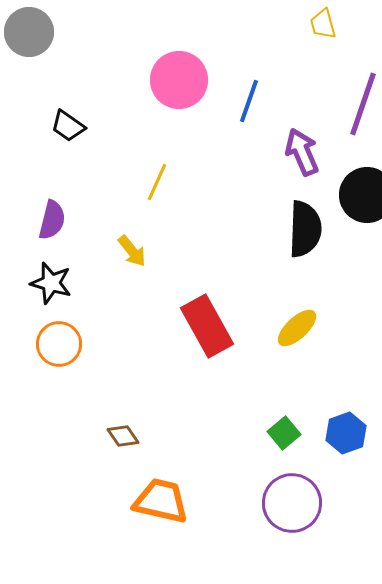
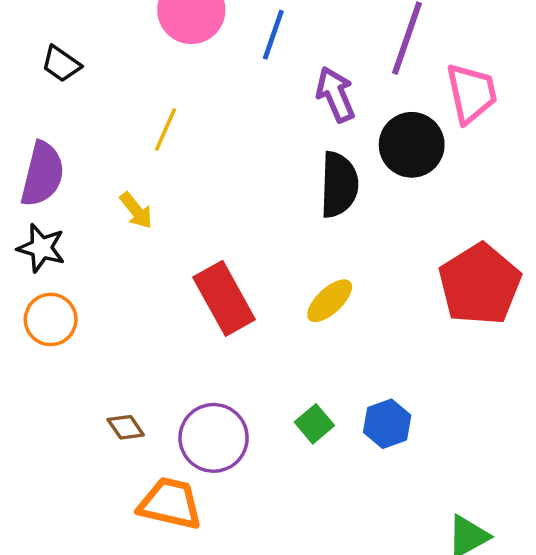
purple semicircle: (52, 220) -> (42, 174), size x1.4
purple circle: (292, 503) -> (214, 438), moved

